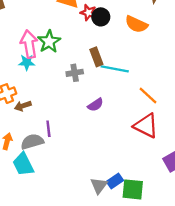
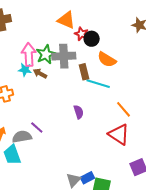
orange semicircle: (136, 24) -> (107, 60), moved
gray cross: (75, 73) -> (64, 56), moved, size x1.6
purple semicircle: (95, 105) -> (79, 112), turned -80
brown arrow: (23, 106) -> (40, 73), moved, turned 40
purple line: (48, 129) -> (37, 127), turned -48

